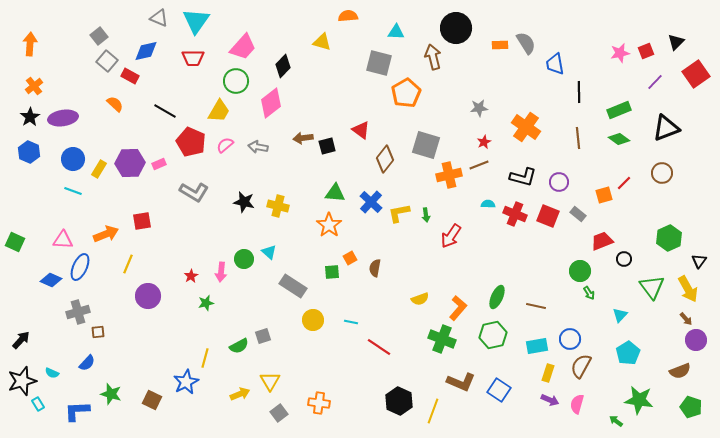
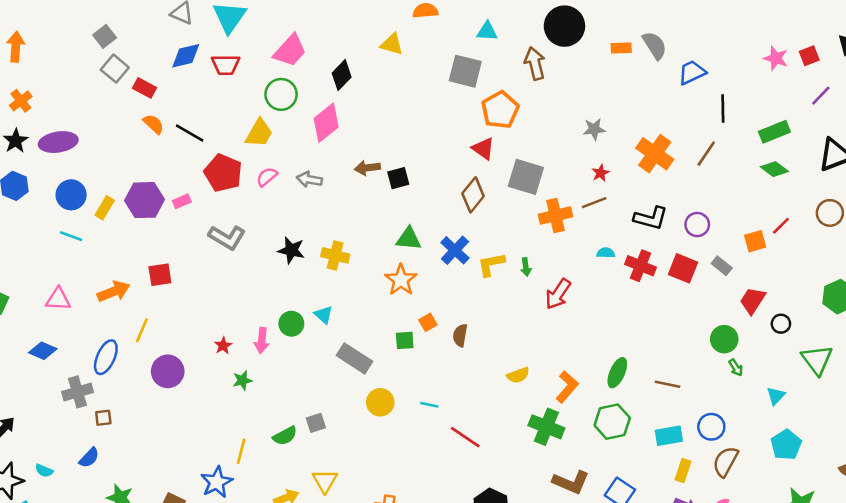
blue diamond: (146, 51) -> (186, 56), moved
pink star: (620, 53) -> (776, 58), turned 30
blue trapezoid: (555, 64) -> (692, 72), turned 75
orange semicircle: (115, 104) -> (154, 124), moved
red triangle: (361, 130) -> (483, 148), moved
brown line: (578, 138) -> (706, 154), moved, turned 40
red trapezoid: (602, 241) -> (753, 301), turned -35
blue ellipse: (80, 267) -> (106, 357), moved

